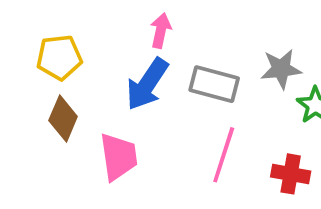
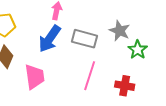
gray star: (281, 69) -> (120, 31), turned 30

